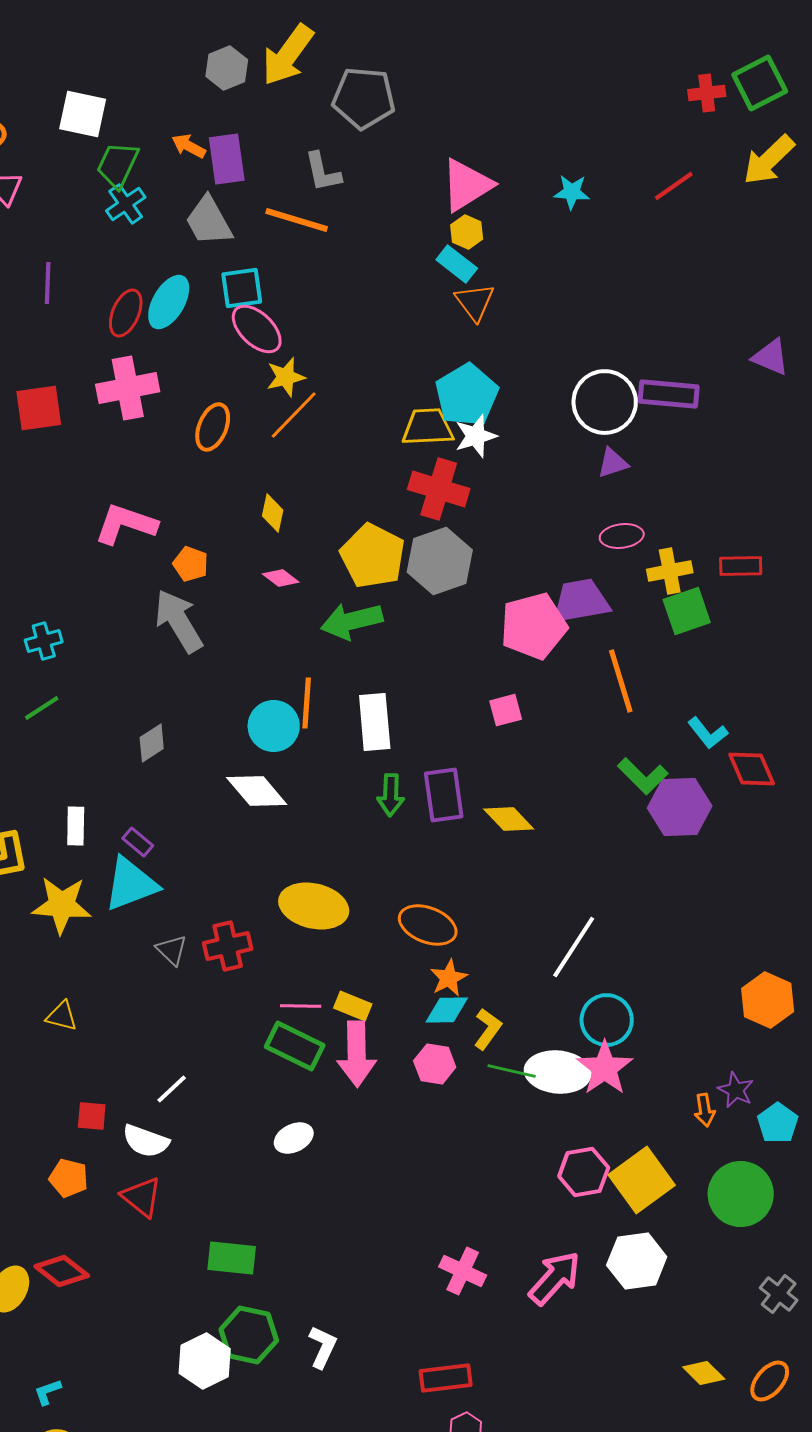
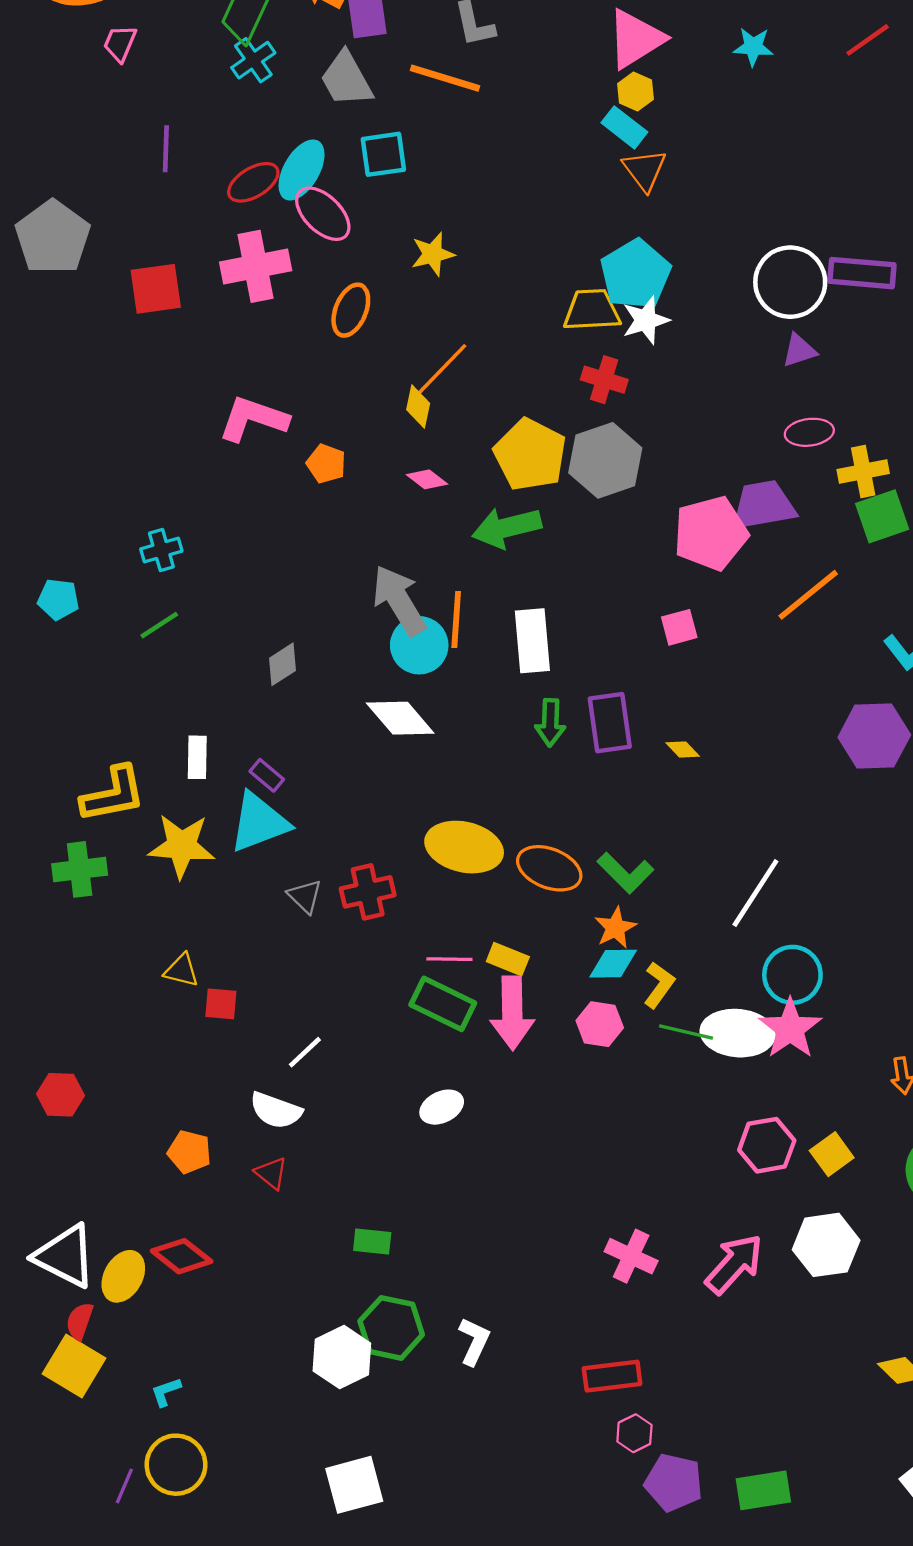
red ellipse: (126, 313) -> (253, 182), turned 36
pink ellipse: (257, 329) -> (323, 214), moved
orange line: (294, 415) -> (442, 370), moved
red cross: (439, 489) -> (604, 380), size x0.7
gray arrow: (179, 621) -> (399, 600), moved
orange line: (621, 681) -> (808, 595), turned 68
green L-shape: (643, 776) -> (625, 873), moved
yellow diamond: (509, 819) -> (683, 750), size x0.6
orange ellipse: (428, 925) -> (549, 868), moved
red square: (92, 1116) -> (221, 1004), moved
yellow square: (642, 1180) -> (832, 1154), size x0.6
red triangle: (142, 1197) -> (271, 1173), size x0.7
green rectangle: (232, 1258) -> (372, 1242), size x0.7

